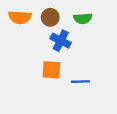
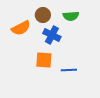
orange semicircle: (20, 17) -> (21, 28), moved, turned -30

